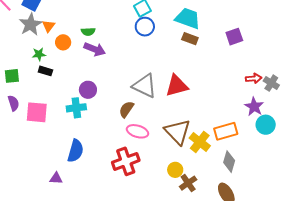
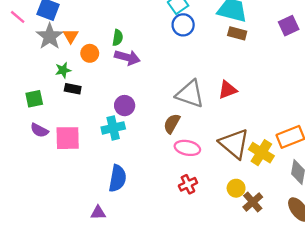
green semicircle: (88, 32) -> (118, 38), turned -72
red triangle: (177, 86) -> (228, 90), size x0.7
purple semicircle: (13, 103) -> (39, 130), turned 140
red cross: (126, 161) -> (188, 184), moved, size x0.6

